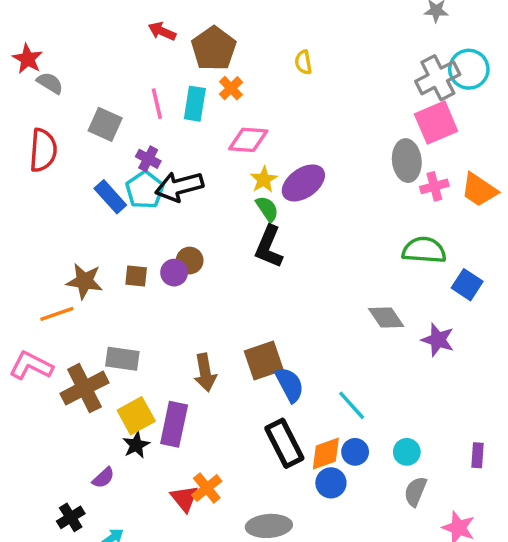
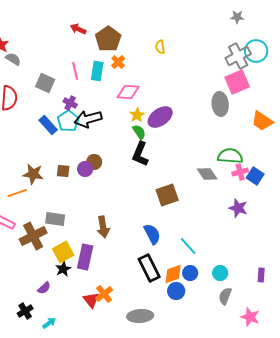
pink cross: (434, 186) -> (240, 172), moved
gray diamond: (386, 317) -> (207, 174), moved
brown square: (264, 360) -> (167, 195), moved

